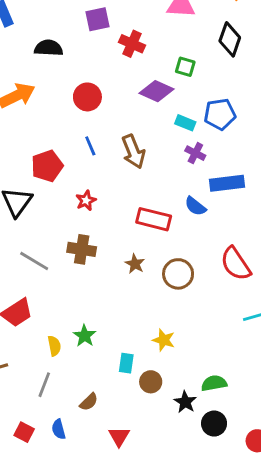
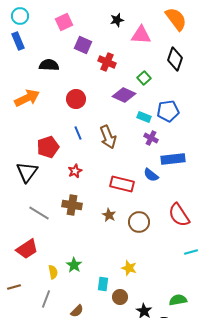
purple square: (97, 19) -> (83, 45), turned 36
green square: (185, 67) -> (144, 78), turned 32
green semicircle: (214, 383) -> (178, 300), moved

